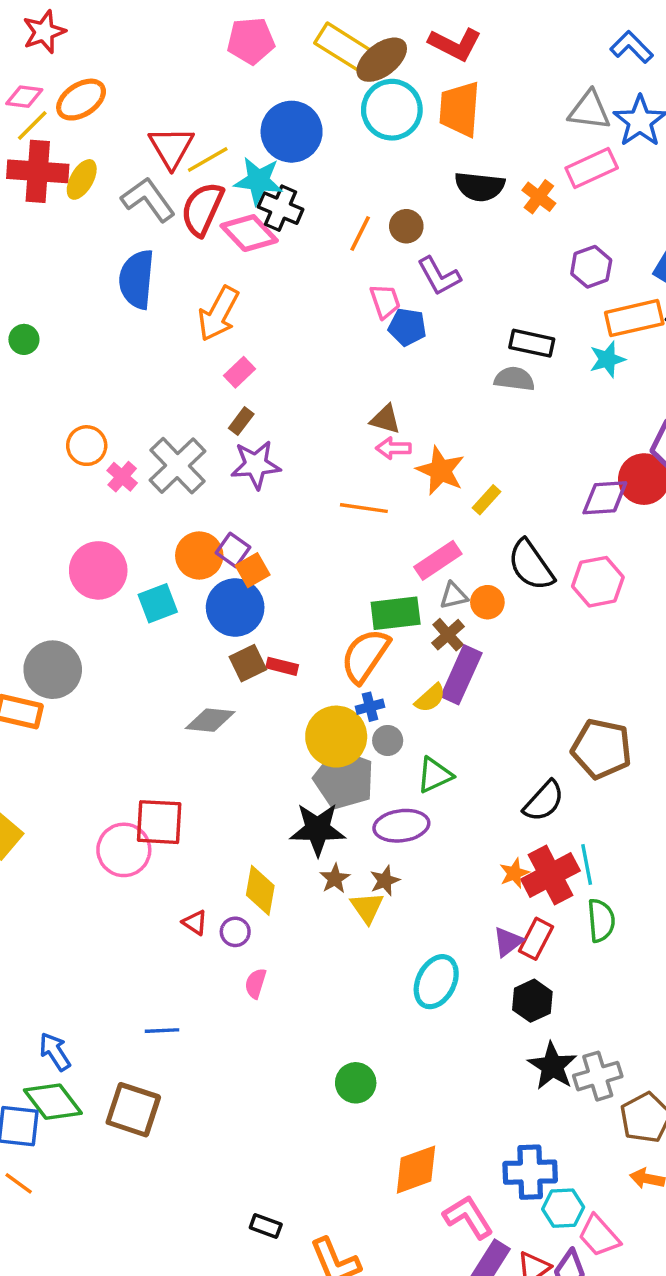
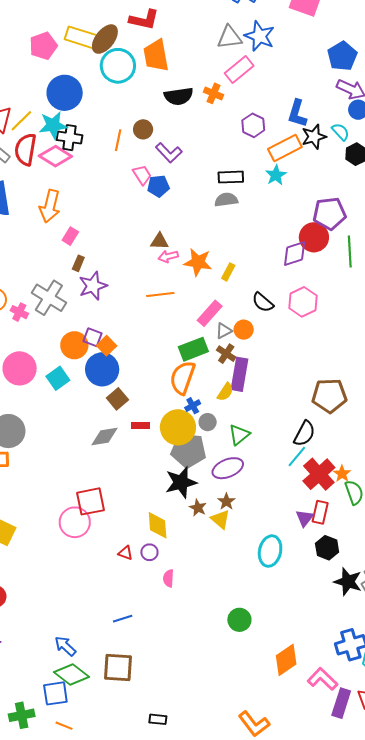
pink pentagon: (251, 41) -> (43, 46), moved
black semicircle: (531, 565) -> (263, 302), size x0.7
red rectangle: (282, 666) -> (141, 425), moved
cyan line: (587, 865) -> (297, 457), moved, turned 65
orange star: (514, 873) -> (342, 474), moved
black rectangle: (266, 1226) -> (158, 719), moved

